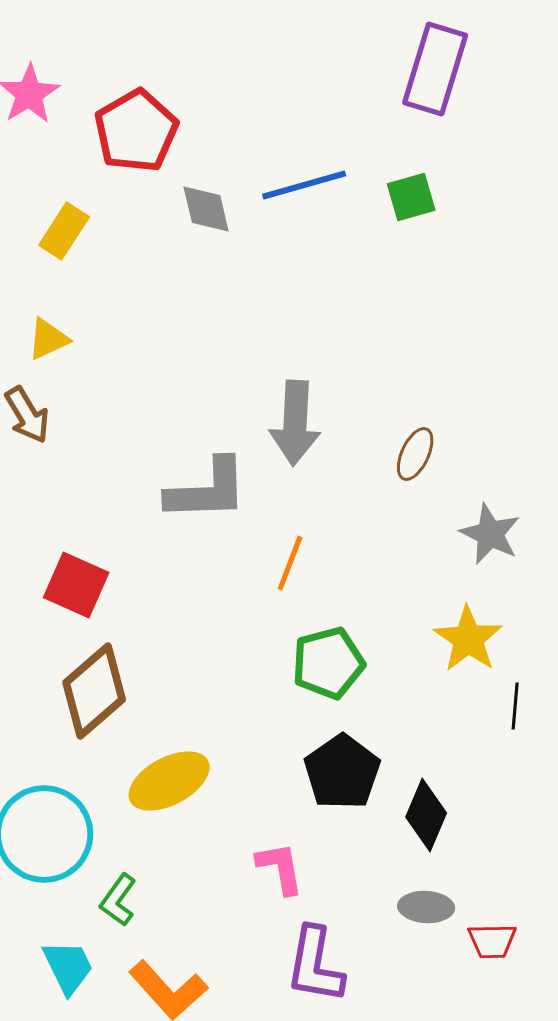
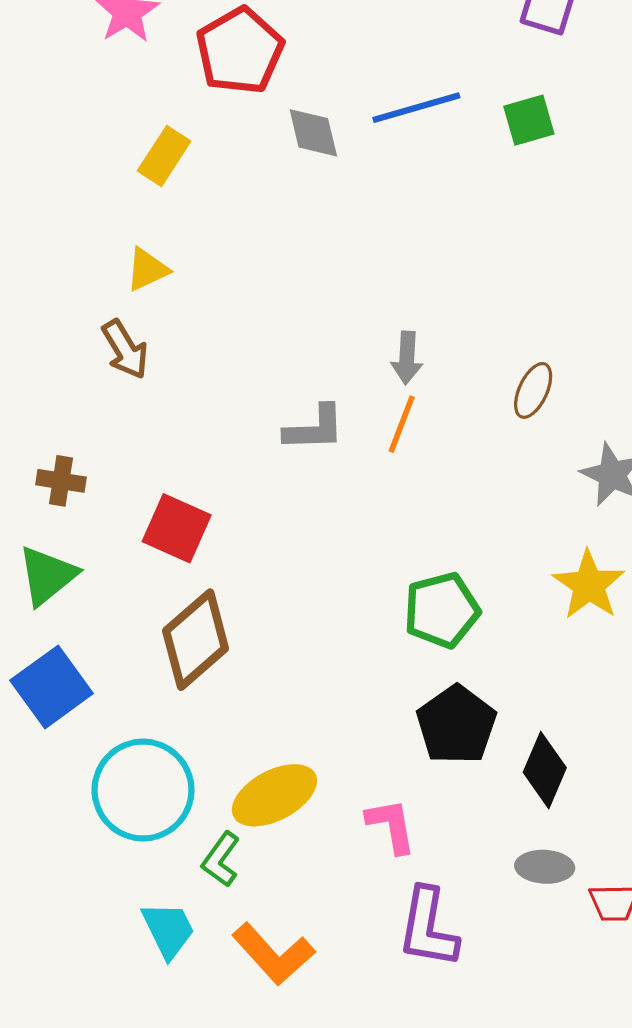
gray arrow: (295, 423) -> (407, 358), size x0.6
gray L-shape: (207, 490) -> (314, 428), size x0.7
orange line: (290, 563) -> (402, 424), moved
yellow ellipse: (169, 781) -> (274, 795), moved

